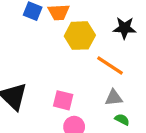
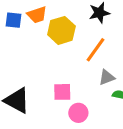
orange line: (110, 66) -> (96, 50), turned -72

